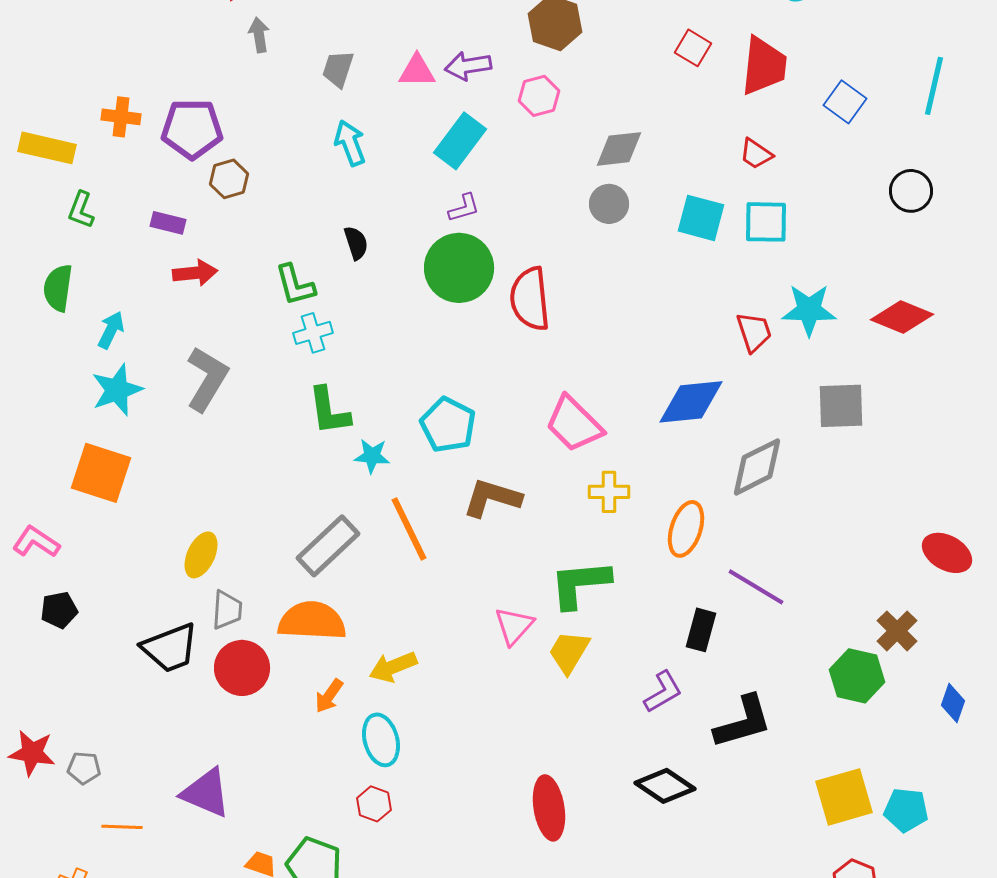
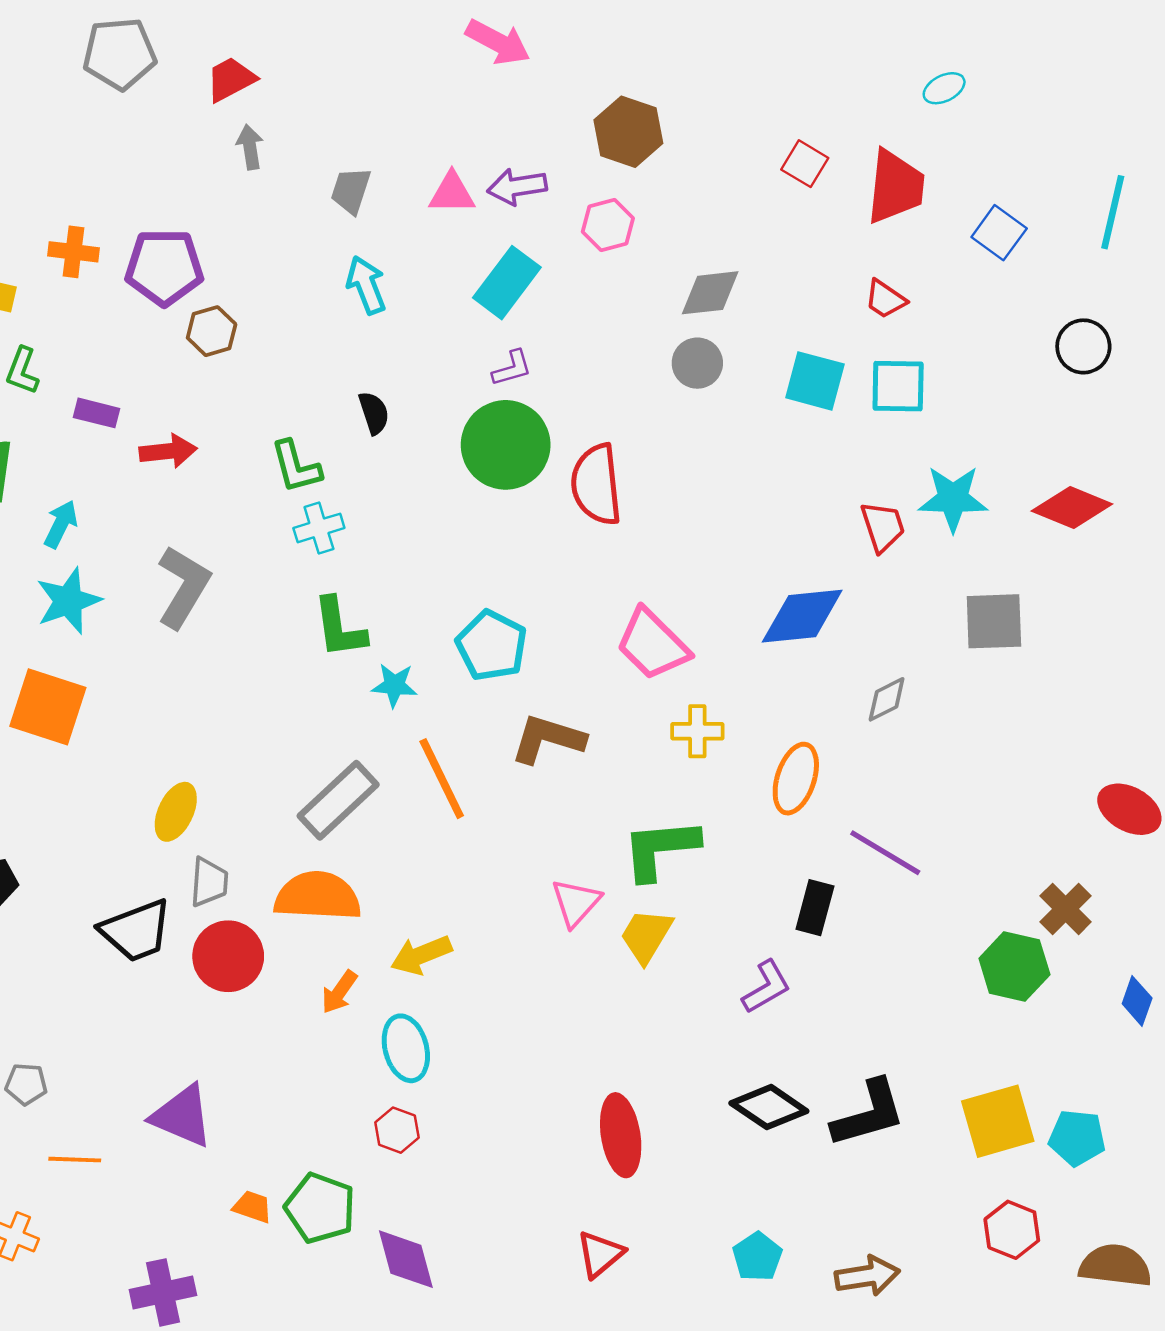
purple rectangle: (168, 223) -> (96, 413), moved
gray diamond: (757, 467) -> (887, 699), size x0.6
black L-shape: (743, 722) -> (869, 1113), moved

